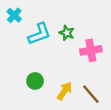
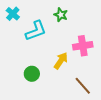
green star: (67, 33) -> (61, 15), moved
yellow arrow: (65, 91) -> (61, 61), moved

